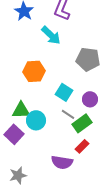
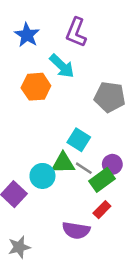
orange hexagon: (34, 71) -> (36, 87), moved
purple circle: (90, 99) -> (112, 164), moved
green triangle: (21, 110) -> (63, 163), moved

